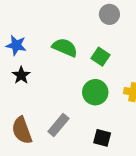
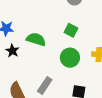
green semicircle: (65, 47) -> (36, 39), moved

